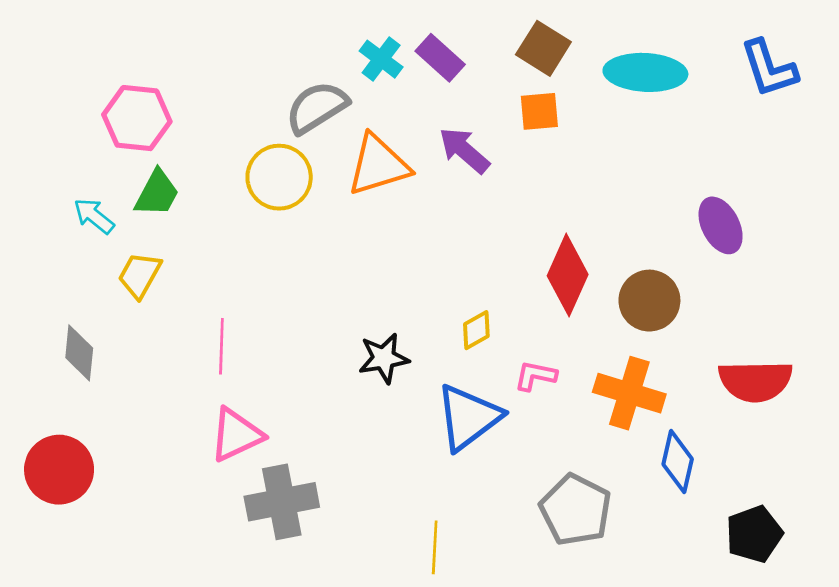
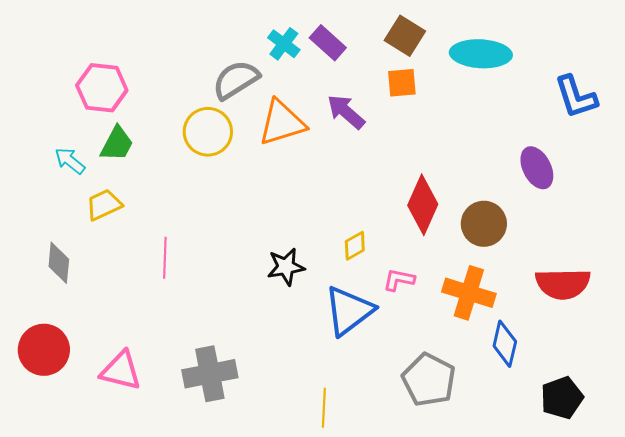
blue L-shape: (769, 68) -> (576, 97), moved
yellow trapezoid: (140, 275) -> (104, 205), turned 36
pink triangle: (236, 435) -> (121, 371), moved, turned 39

